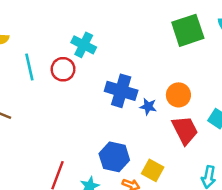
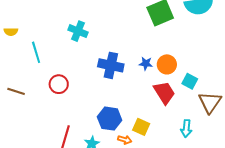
red circle: (63, 69) -> (59, 84), moved
orange circle: (178, 95) -> (167, 64), moved
blue star: (148, 107) -> (146, 64), moved

